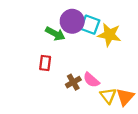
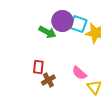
red rectangle: (45, 63) -> (38, 67), moved
brown cross: (73, 82) -> (48, 80), moved

